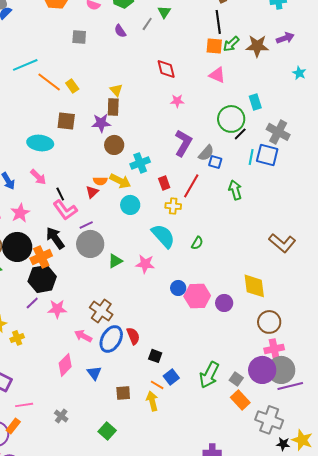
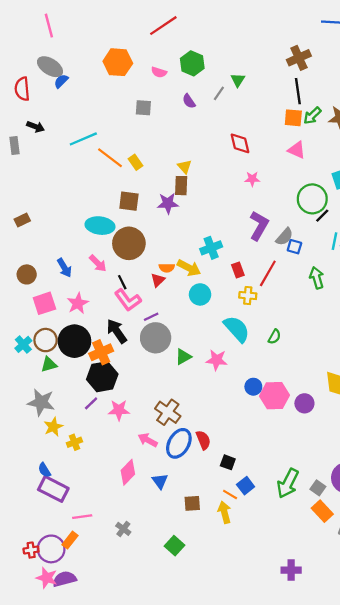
brown circle: (114, 145) -> (129, 243), moved, size x1.5

